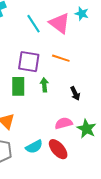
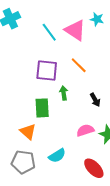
orange line: (61, 58) -> (79, 65), turned 30
green rectangle: (18, 86) -> (42, 108), moved
red ellipse: (58, 149) -> (94, 168), moved

